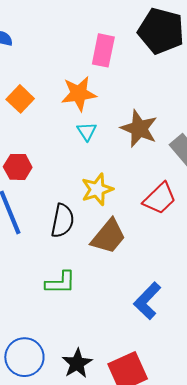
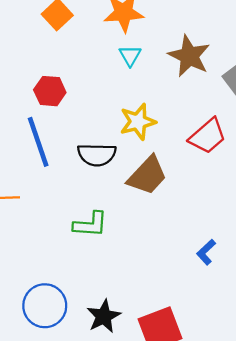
black semicircle: (63, 221) -> (97, 155), turned 76
blue L-shape: (147, 301) -> (206, 252), moved, size x0.6

